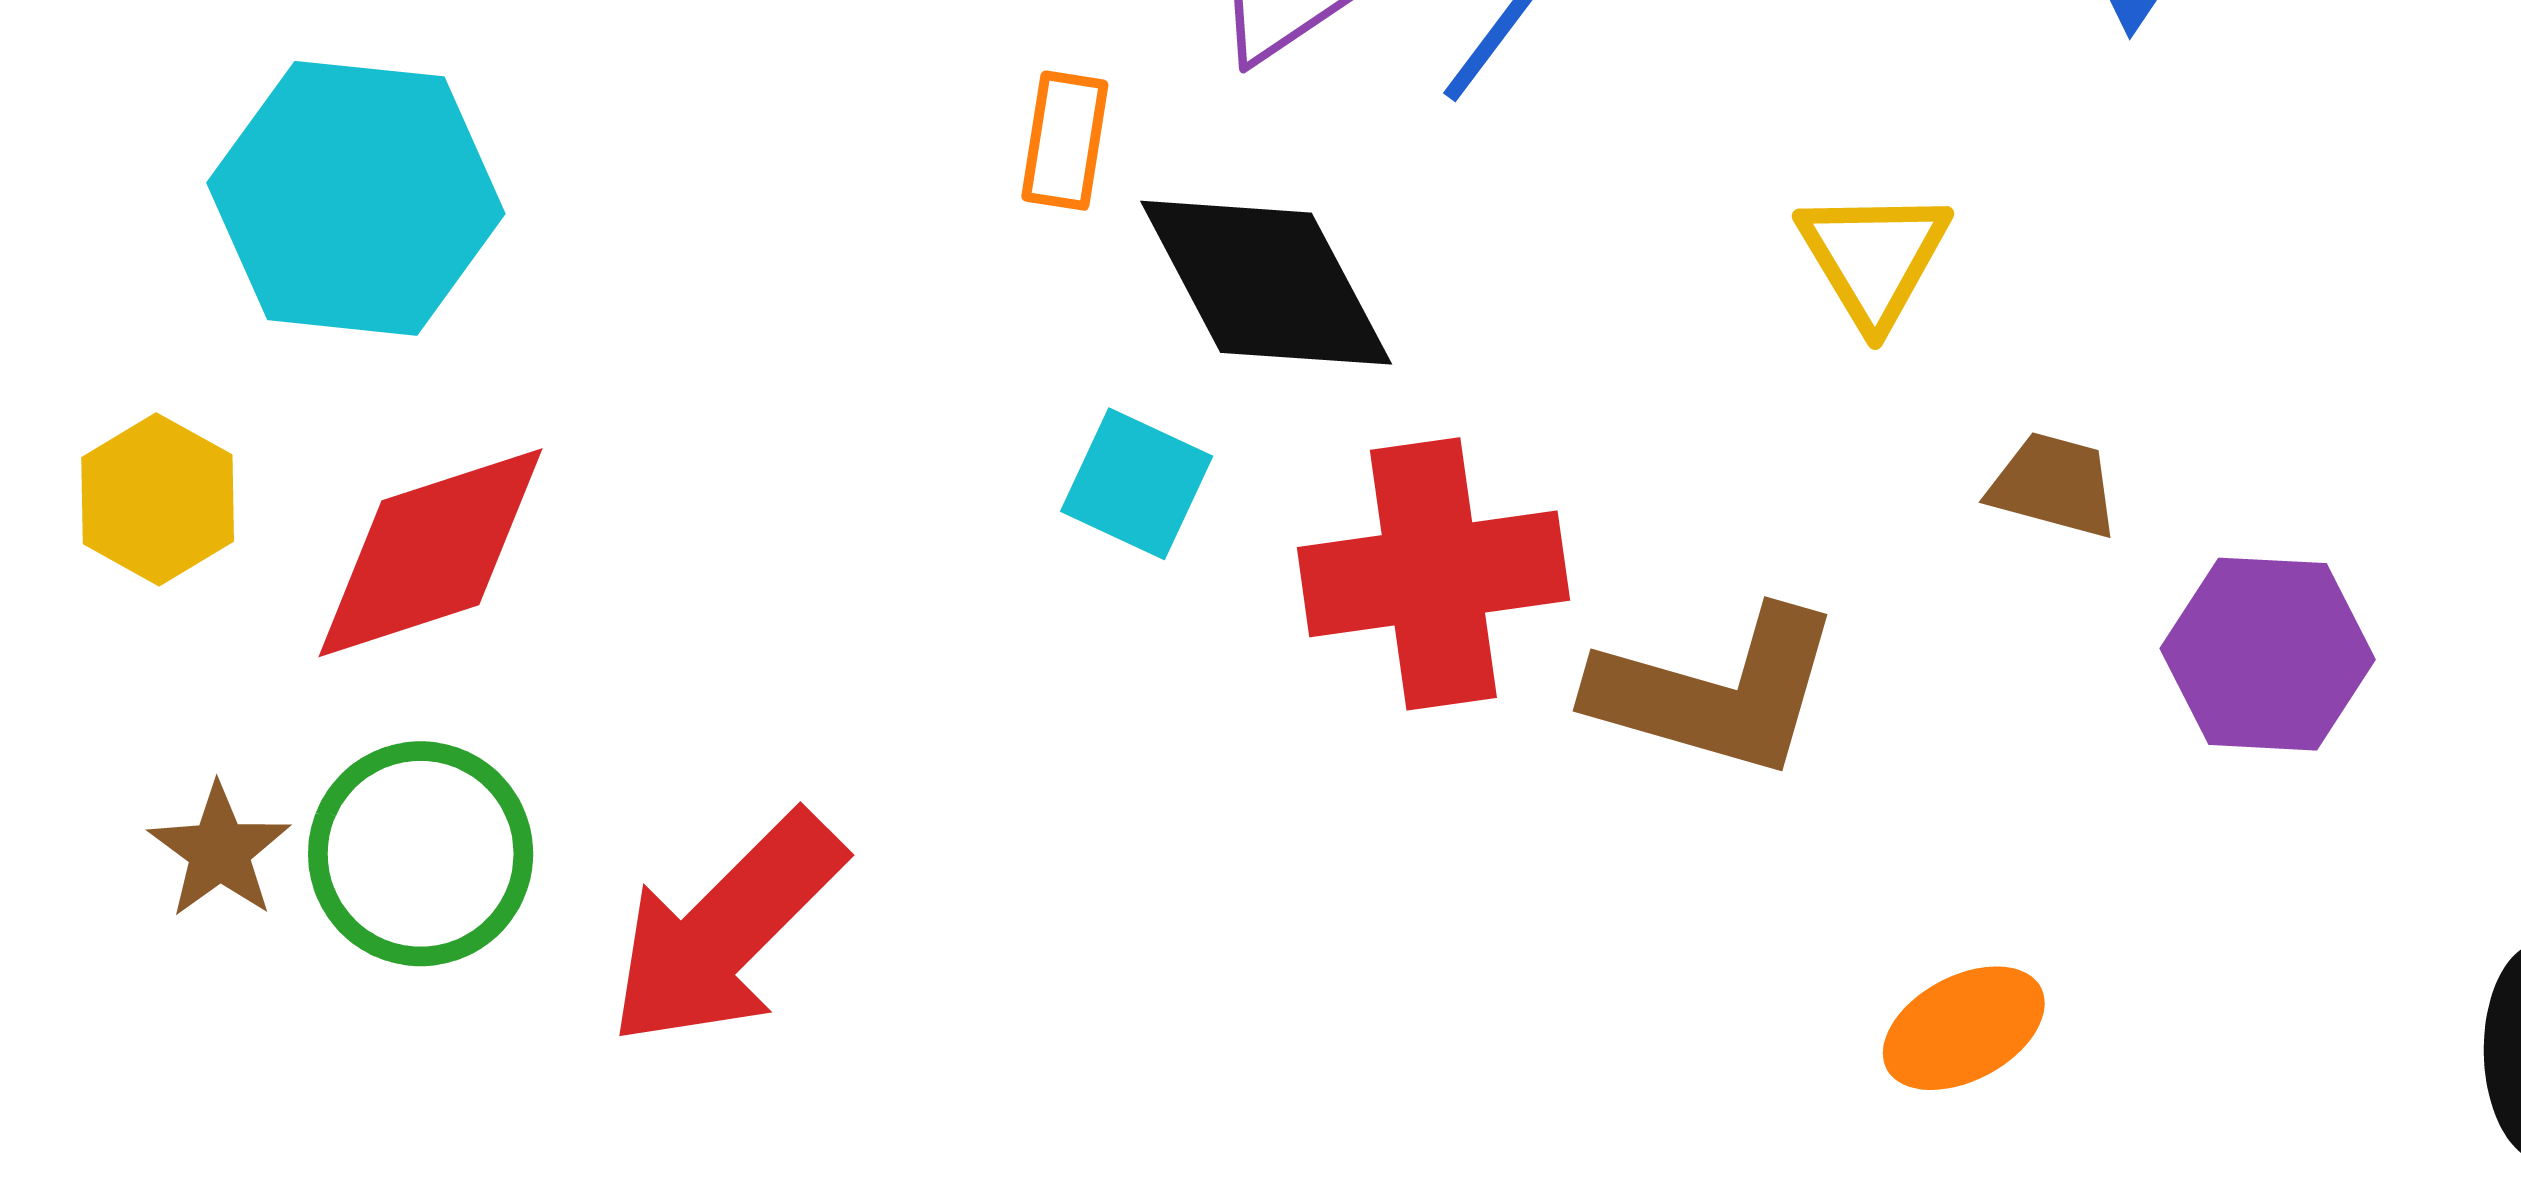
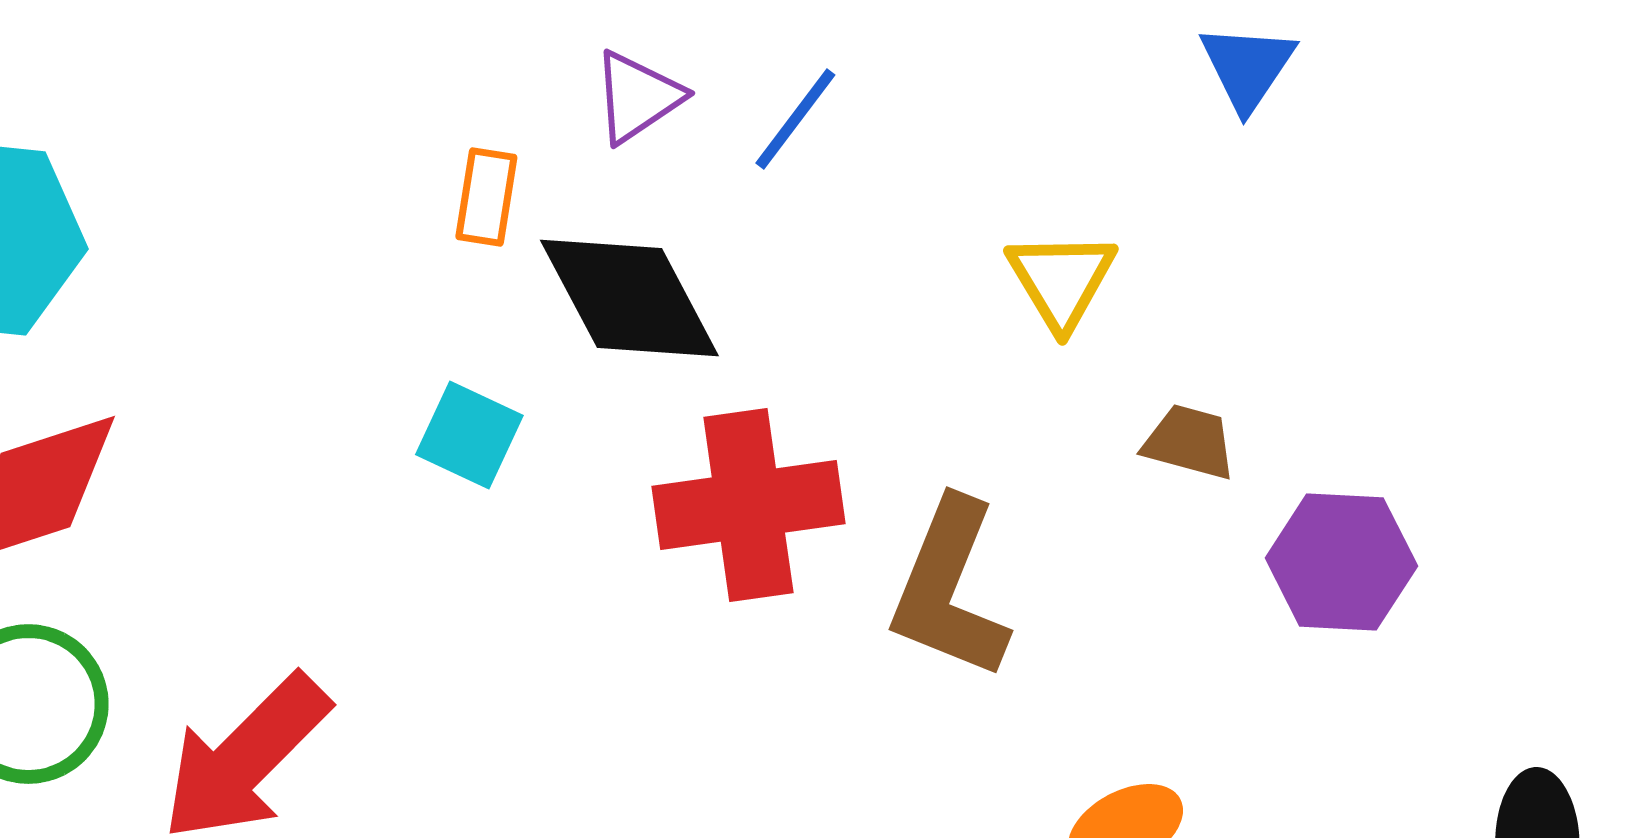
cyan square: (1137, 484) -> (469, 435), moved
brown L-shape: (1716, 692) -> (949, 589), turned 96

